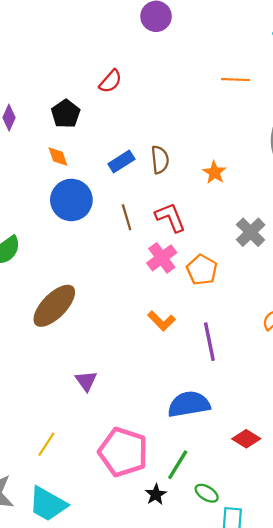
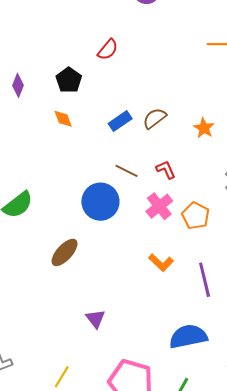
brown semicircle: (160, 160) -> (155, 118), turned -120
blue circle: (71, 200) -> (100, 202), moved
brown line: (127, 217) -> (126, 171), turned -45
red L-shape: (170, 217) -> (166, 170), size x0.7
brown ellipse: (54, 306) -> (65, 252), size x0.7

